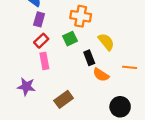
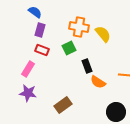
red rectangle: (41, 41) -> (42, 50), turned 64
yellow semicircle: (106, 42) -> (103, 34), moved
pink rectangle: (44, 61) -> (28, 69), moved, turned 42

